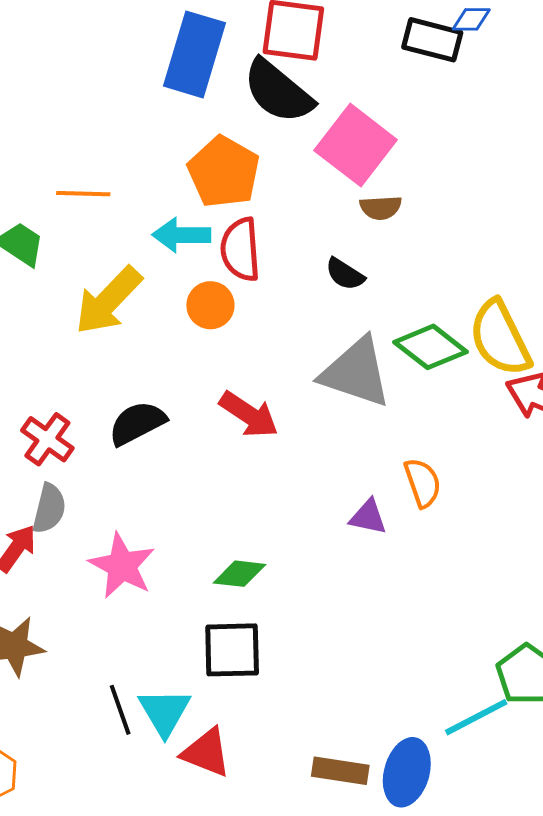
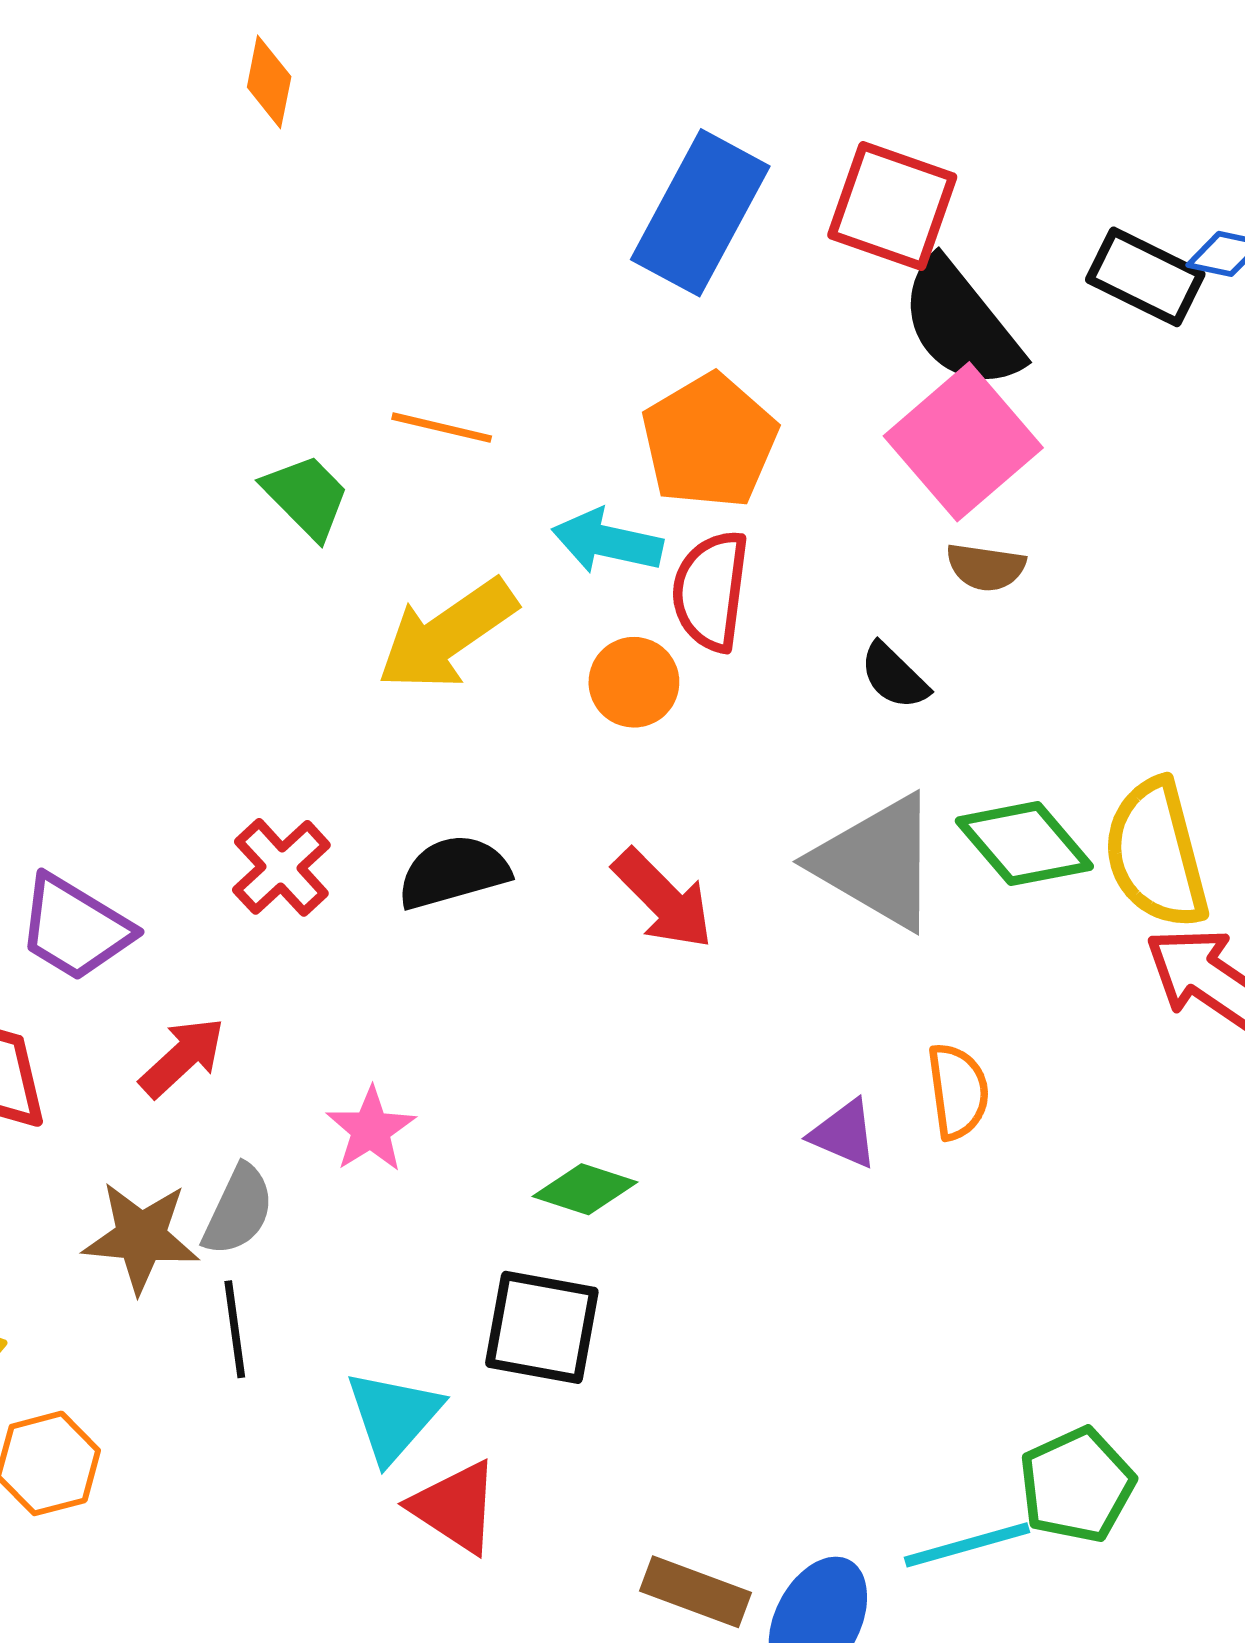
black semicircle: (278, 91) -> (961, 324), moved
gray semicircle: (49, 508) -> (238, 1210), moved
pink star: (122, 566) -> (371, 1130), size x0.7
black line: (120, 710) -> (235, 1329), moved

